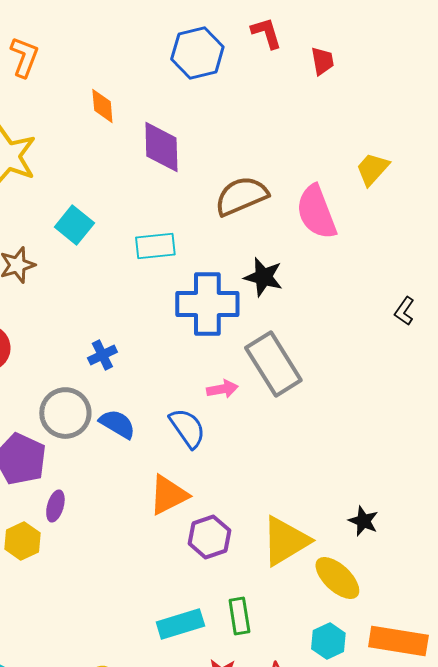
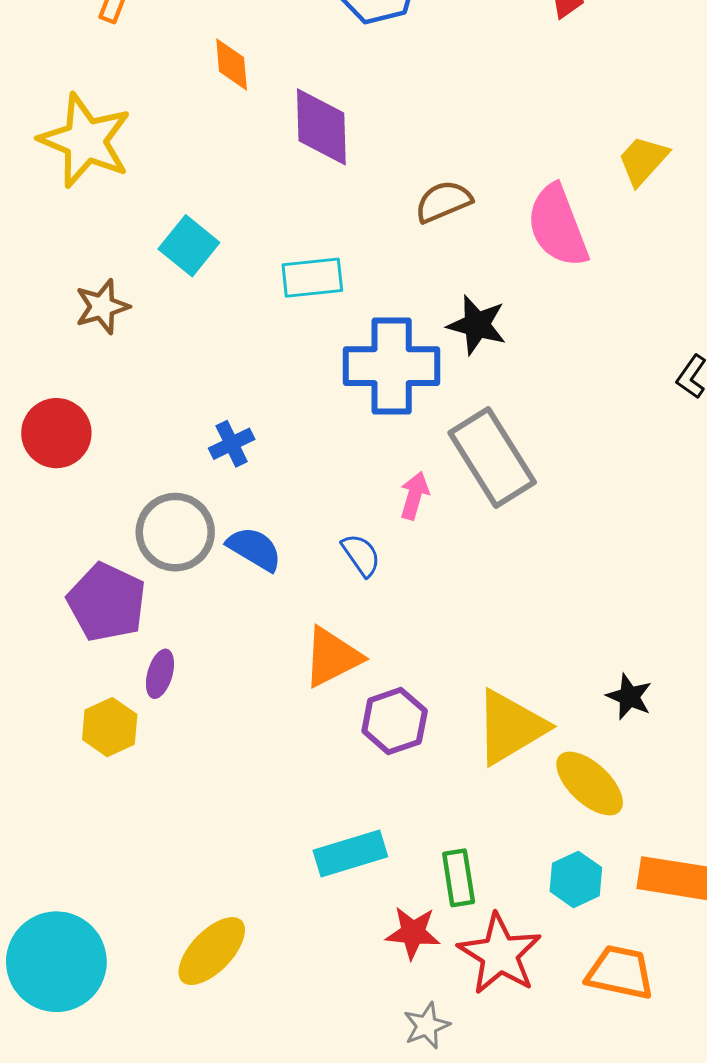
brown semicircle: (241, 196) -> (443, 202), size x0.7
pink arrow: (222, 389) -> (414, 496), turned -64
blue semicircle: (187, 428) -> (361, 555), size x0.7
green rectangle: (239, 616) -> (459, 878), moved

